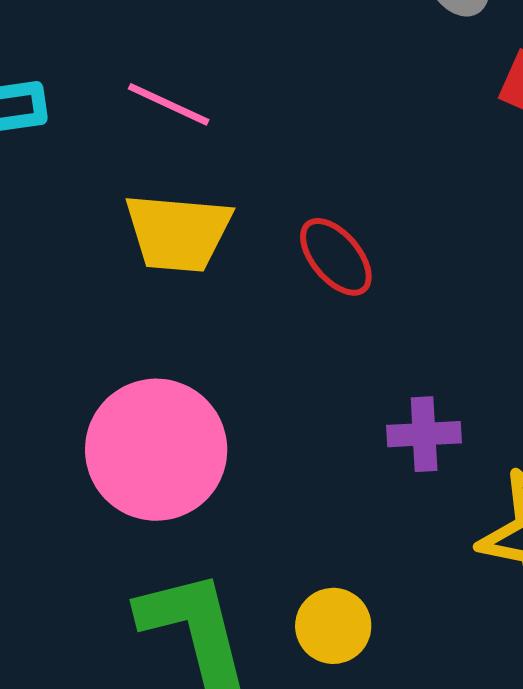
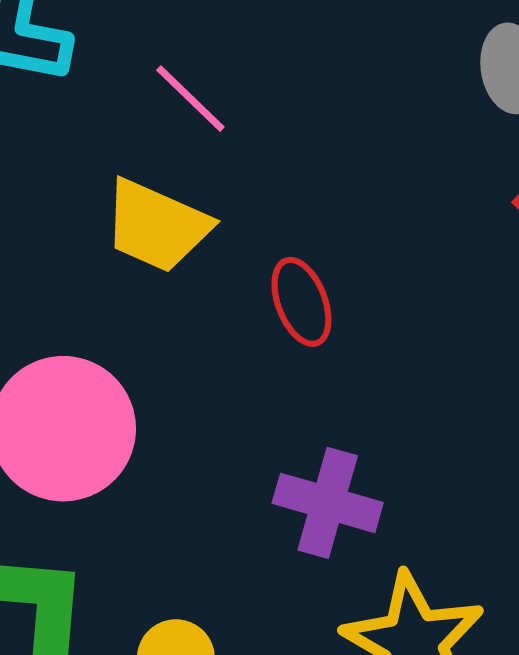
purple cross: (424, 434) -> (328, 503), size x1.4

